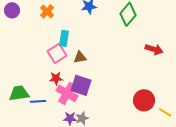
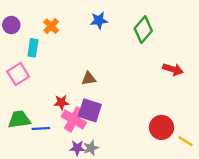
cyan rectangle: (64, 38) -> (33, 48), moved
pink square: (57, 53) -> (18, 74), moved

